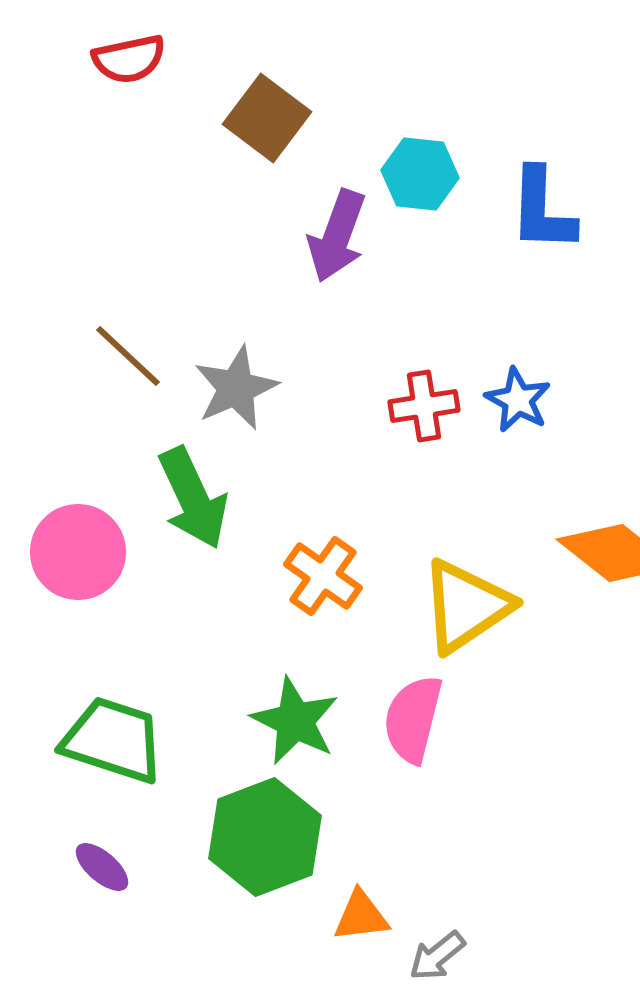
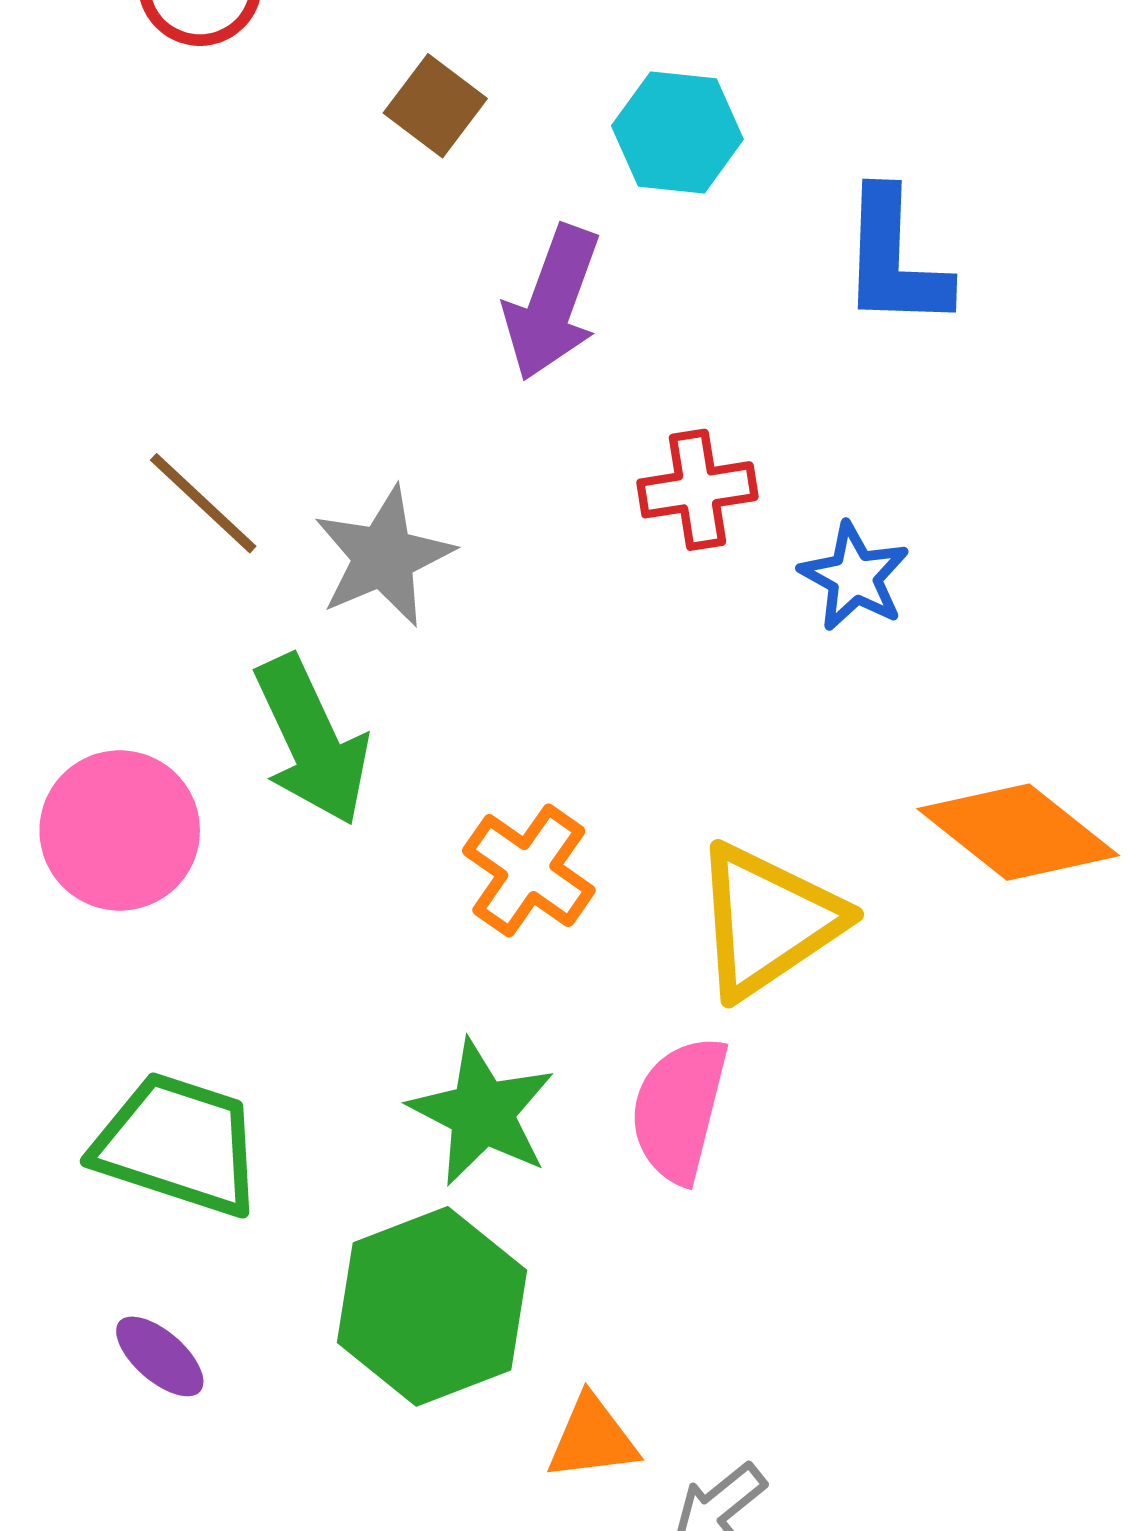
brown square: (267, 118) -> (435, 106), size x0.7
cyan hexagon: (420, 174) -> (677, 132), moved
red cross: (424, 406) -> (697, 490), moved

